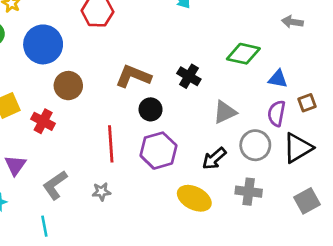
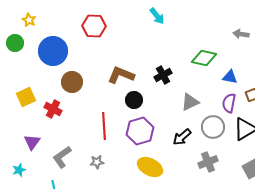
black cross: (189, 76) -> (163, 75), turned 30
gray cross: (249, 192) -> (208, 162), turned -30
yellow ellipse: (194, 198) -> (150, 167), moved

